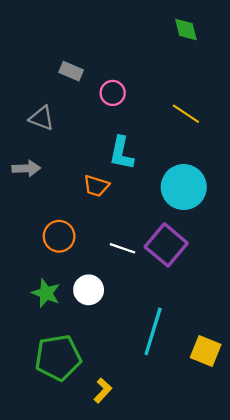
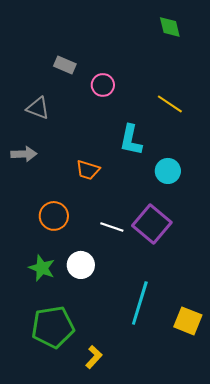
cyan L-shape: (121, 153) -> (131, 140), moved
cyan circle: (184, 187) -> (168, 171), size x0.6

